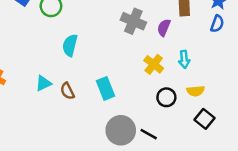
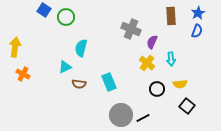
purple semicircle: (164, 28) -> (152, 42), moved
cyan triangle: (43, 83) -> (65, 67), moved
brown semicircle: (67, 91) -> (79, 84), turned -56
black line: (149, 134) -> (143, 118), turned -56

